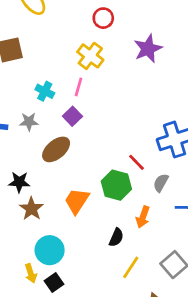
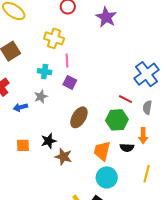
yellow cross: (90, 56) -> (54, 38), moved
brown ellipse: (56, 149) -> (79, 117), moved
orange trapezoid: (77, 201) -> (102, 151), moved
black semicircle: (116, 237) -> (127, 148), moved, turned 88
cyan circle: (50, 250) -> (107, 177), moved

